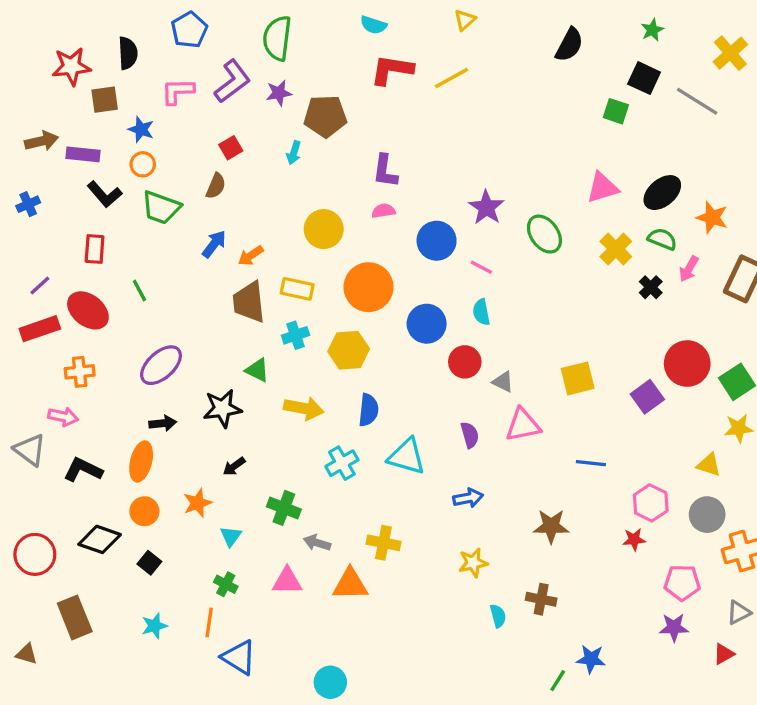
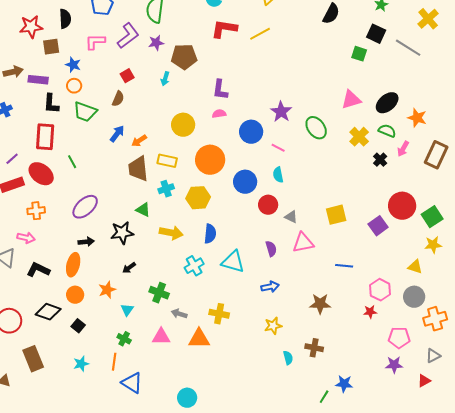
black L-shape: (105, 194) -> (51, 104), turned 45
red rectangle: (95, 249) -> (45, 137), size x1.5

